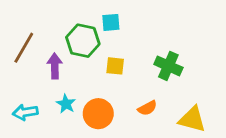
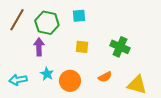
green hexagon: (83, 41) -> (47, 23), moved
brown line: (24, 48) -> (17, 20), moved

